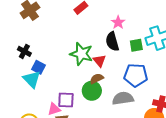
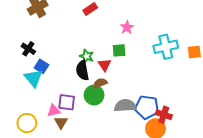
black semicircle: (112, 41) -> (82, 70), moved
green square: (136, 45) -> (119, 50), moved
green star: (81, 54) -> (87, 56), size x0.6
blue pentagon: (136, 75) -> (147, 107), moved

